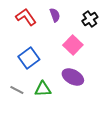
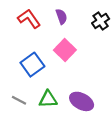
pink square: (73, 45) -> (65, 50), moved
purple ellipse: (73, 77) -> (82, 101), moved

